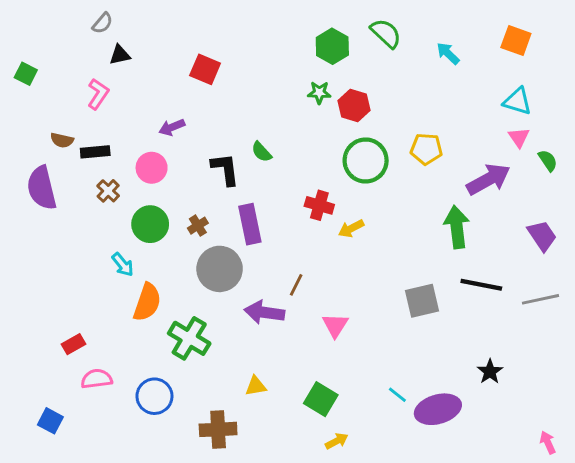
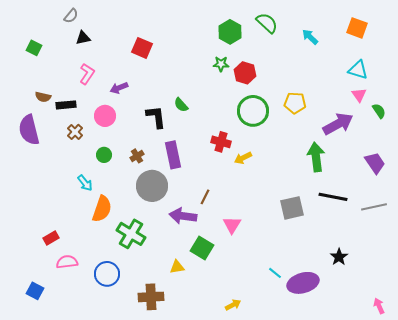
green square: (26, 74) -> (34, 48), moved
pink L-shape: (98, 94) -> (87, 74), moved
green circle: (150, 224) -> (104, 155), size x0.6
green square: (321, 399) -> (202, 248), moved

